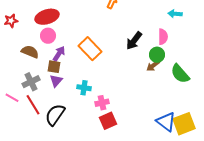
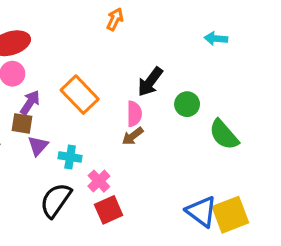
pink semicircle: (163, 37) -> (134, 114), moved
brown arrow: (153, 66) -> (133, 136), moved
purple triangle: (56, 81) -> (38, 146), moved
pink cross: (102, 103) -> (99, 181), turned -32
black semicircle: (55, 115) -> (56, 200), moved

